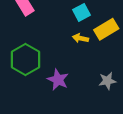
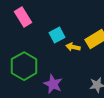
cyan square: (82, 12) -> (57, 35), moved

